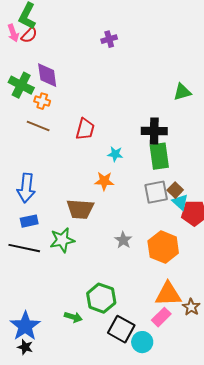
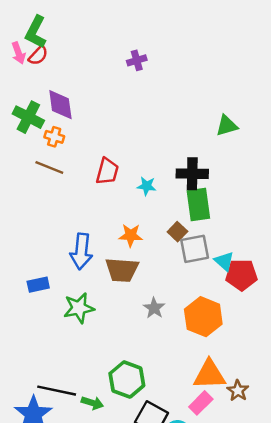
cyan star: (115, 154) -> (147, 186), moved
blue arrow: (26, 188) -> (81, 251), moved
brown square: (175, 190) -> (177, 232), moved
brown trapezoid: (80, 209) -> (122, 270), moved
black line: (24, 248) -> (57, 391), moved

